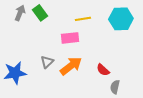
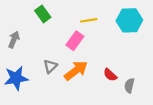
gray arrow: (20, 13) -> (14, 40), moved
pink rectangle: (70, 38) -> (75, 41), turned -48
gray semicircle: (115, 87) -> (129, 86), moved

